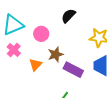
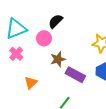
black semicircle: (68, 16) -> (56, 21), moved
orange triangle: (36, 65) -> (31, 83), moved

